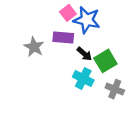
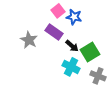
blue star: (87, 20) -> (74, 17), size x0.7
purple rectangle: (63, 37) -> (54, 32), turned 30

